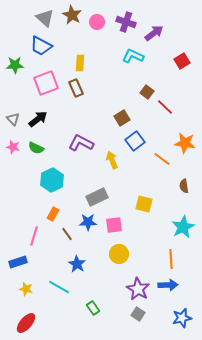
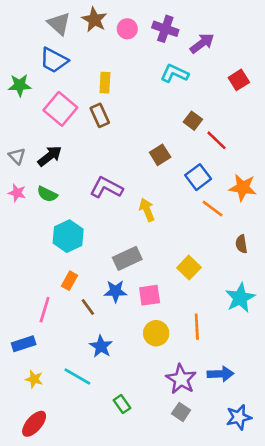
pink square: (46, 83) -> (60, 109), turned -30
blue square: (135, 141) -> (198, 177), moved
yellow square: (144, 204) -> (189, 268), turned 30
orange line: (171, 259) -> (197, 327), moved

